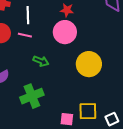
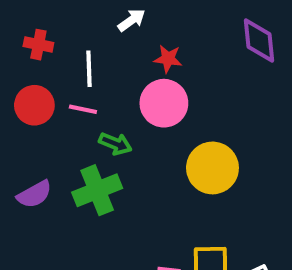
green arrow: (41, 61) -> (115, 144), moved
green cross: (32, 96) -> (97, 190), moved

